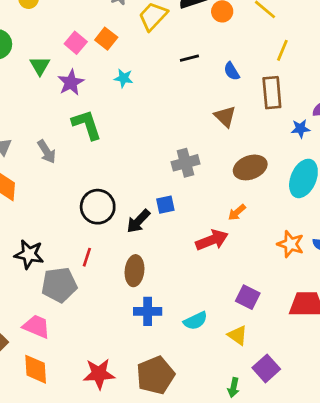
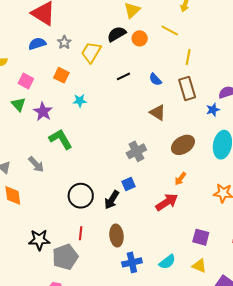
pink square: (76, 43) -> (26, 81), moved

